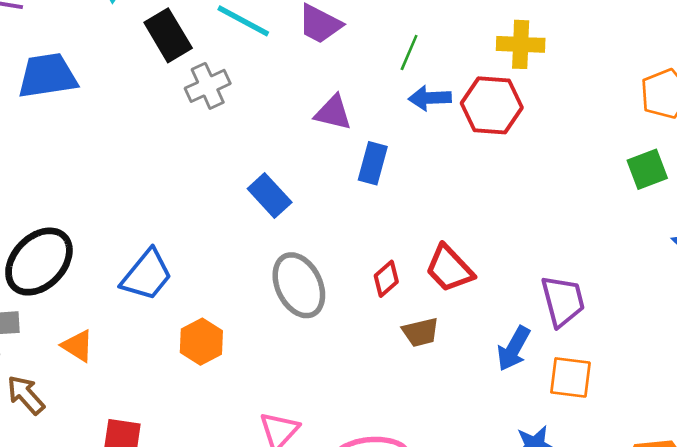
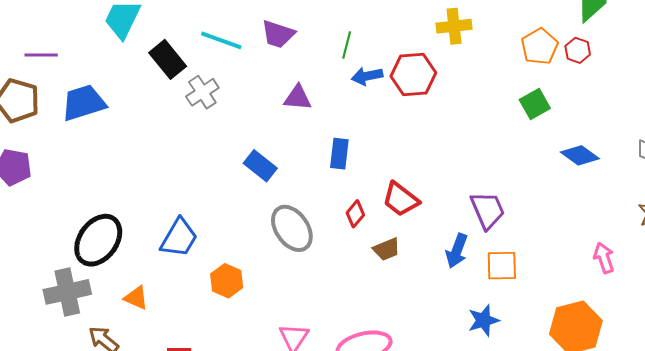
yellow cross: (521, 44) -> (454, 26), moved
blue rectangle: (373, 163) -> (339, 154), moved

